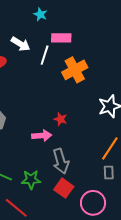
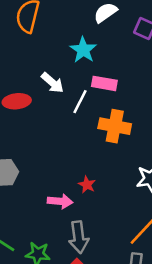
cyan star: (40, 14) -> (83, 50), size x1.5
orange cross: (75, 70) -> (115, 126), turned 30

